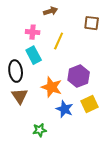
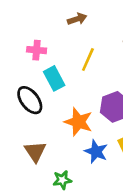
pink cross: (33, 32) -> (37, 50), moved
black ellipse: (16, 71) -> (30, 100), turned -30
brown triangle: (20, 96) -> (35, 152), moved

